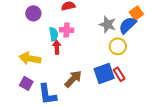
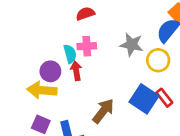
purple circle: (33, 13) -> (50, 71), moved
gray star: (108, 24) -> (132, 45), moved
blue square: (104, 74) -> (144, 99), turned -30

